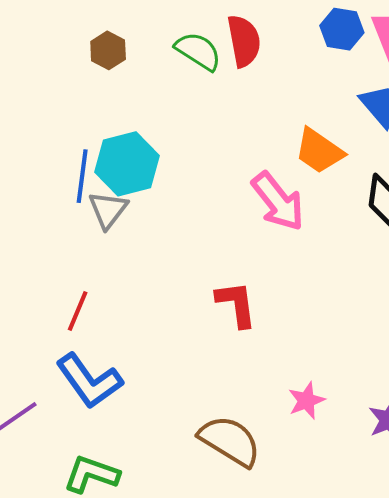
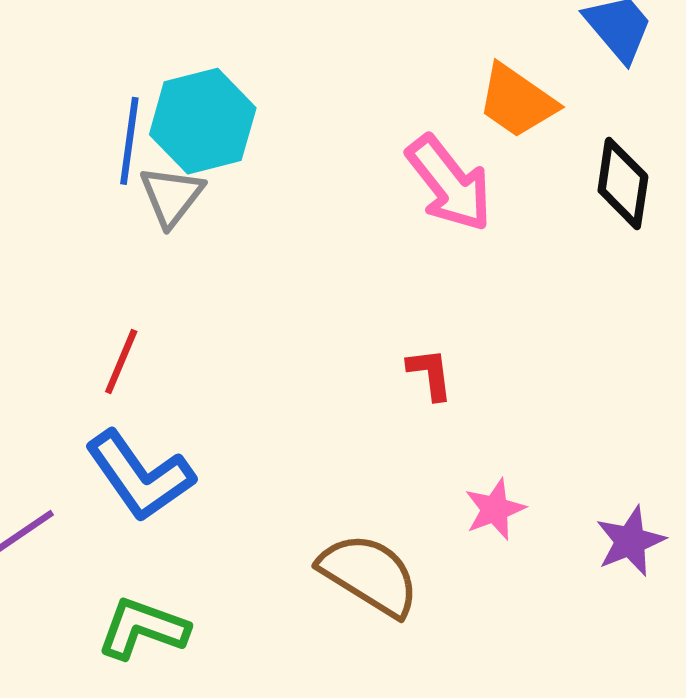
red L-shape: (236, 304) -> (430, 374), moved, size x0.7

